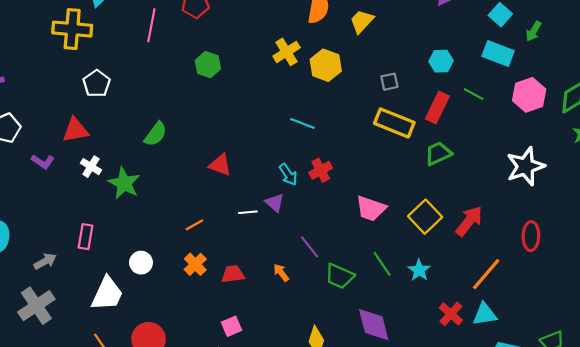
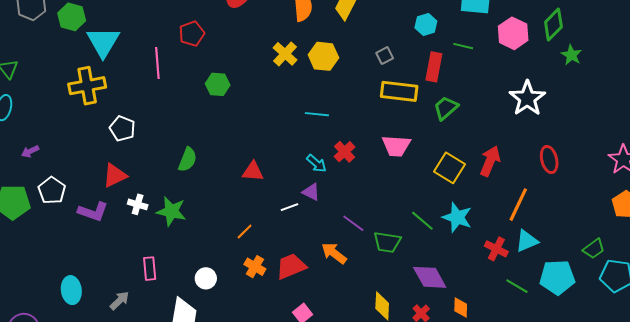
purple L-shape: (43, 162) -> (93, 212), size x1.4
pink trapezoid: (371, 208) -> (396, 146), moved
cyan star: (419, 270) -> (457, 217), size x1.4
orange arrow: (281, 273) -> (334, 253), size x1.5
red trapezoid: (233, 274) -> (291, 266), size x1.4

